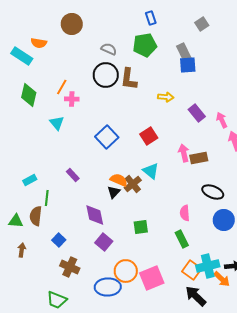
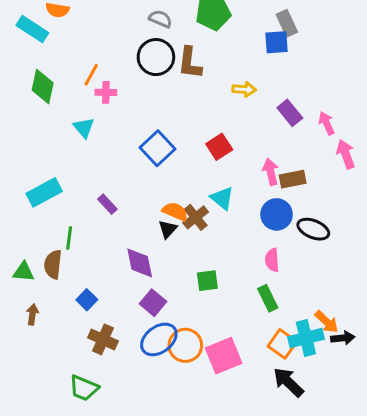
gray rectangle: (184, 52) -> (287, 23), moved
cyan rectangle: (30, 180) -> (44, 192), moved, size x1.6
blue circle: (224, 220) -> (277, 214), moved
orange arrow: (222, 279) -> (327, 322), moved
blue ellipse: (108, 287) -> (159, 339), moved, turned -35

